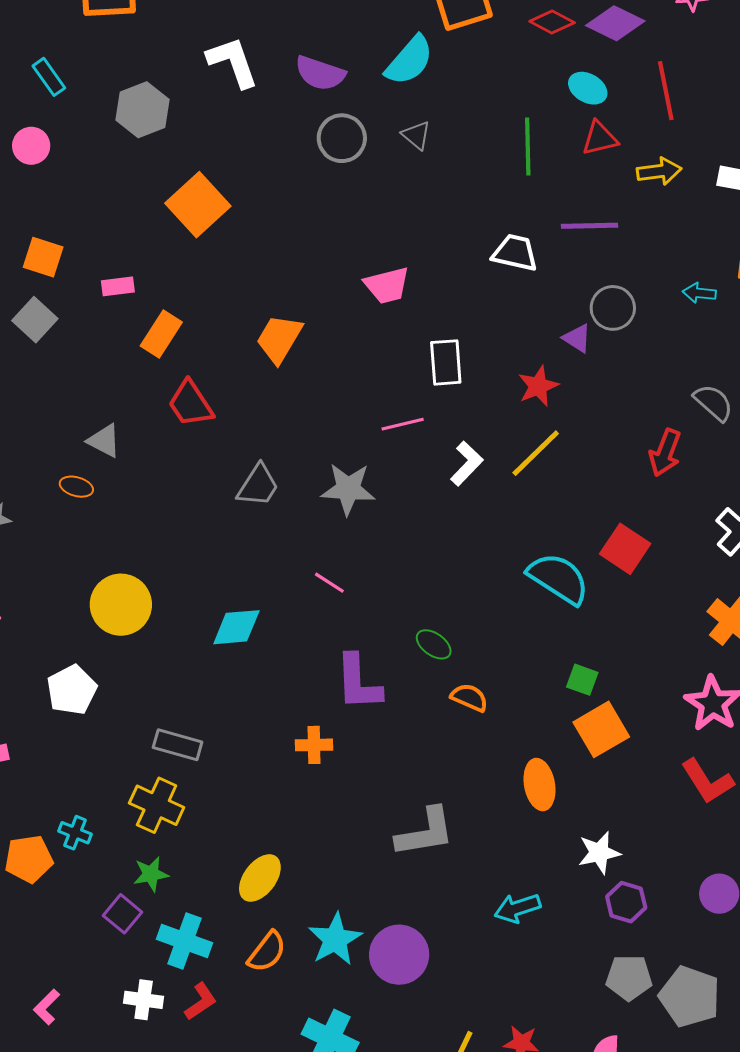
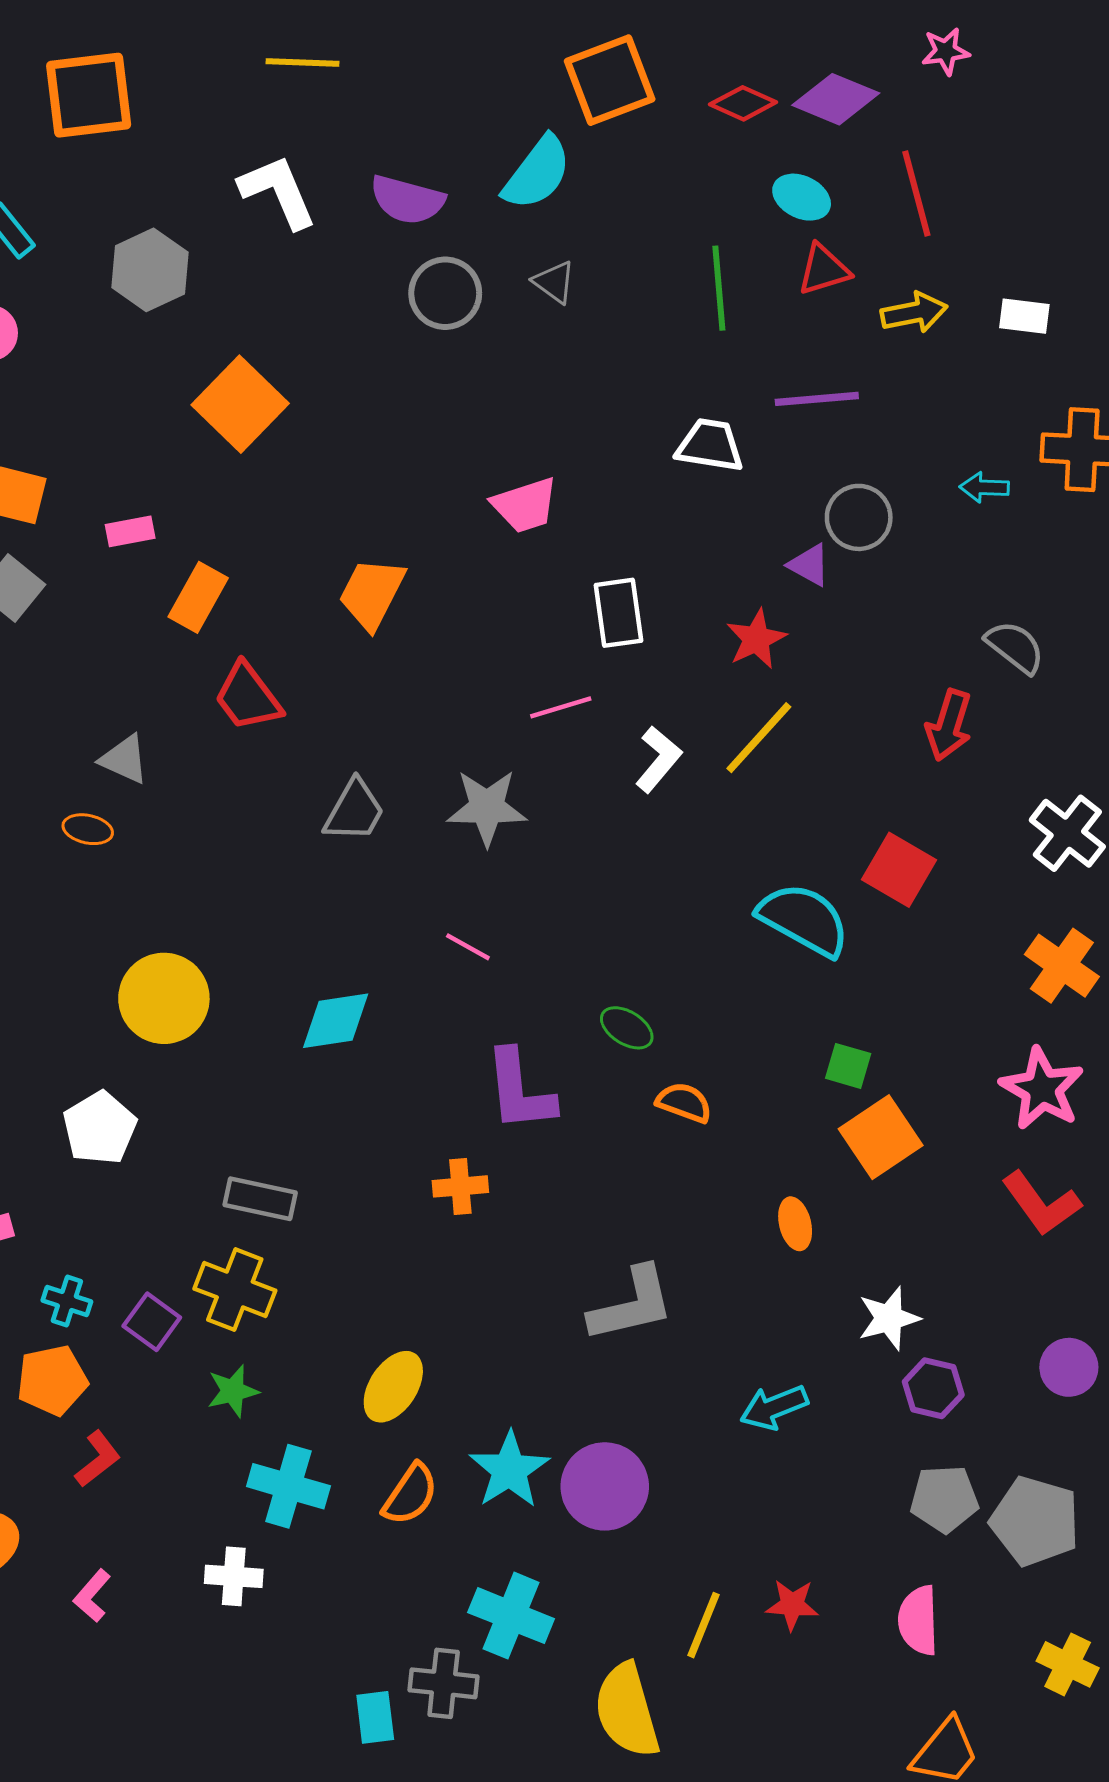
orange ellipse: (540, 785) -> (795, 1224), size x0.7
cyan cross: (75, 833) -> (67, 1301), moved
purple square: (123, 914) -> (152, 1322), moved
red L-shape: (201, 1002) -> (98, 1459), moved

